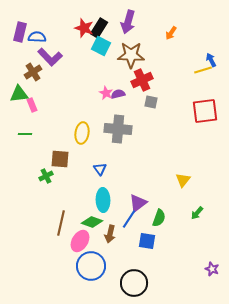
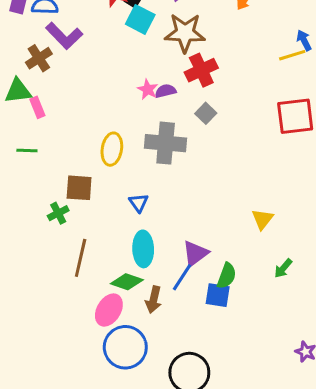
gray square: (151, 102) -> (206, 113), moved, turned 32
brown line: (61, 223) -> (81, 258), moved
blue square: (147, 241) -> (218, 295), moved

